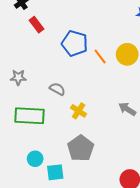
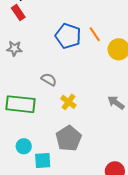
red rectangle: (36, 25) -> (18, 13), moved
orange line: (100, 56) -> (95, 34), moved
gray star: (18, 77) -> (14, 48), moved

